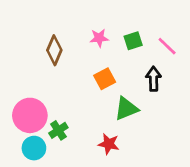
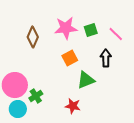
pink star: (99, 38) -> (66, 28), size x1.6

